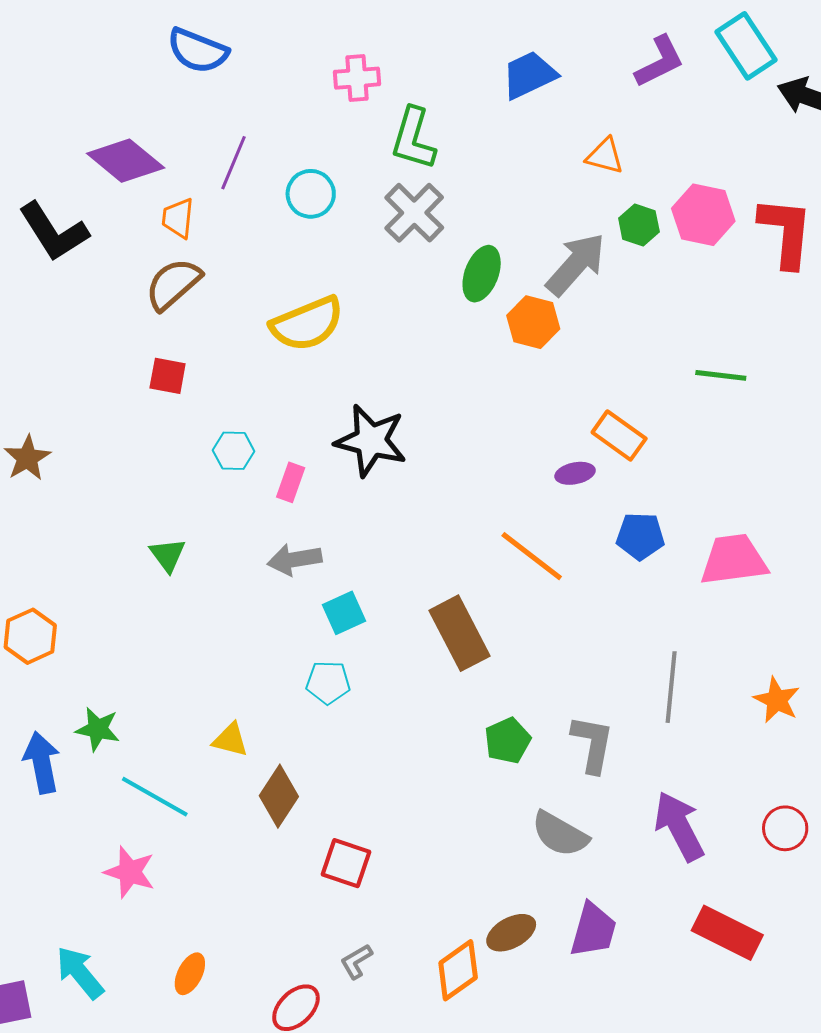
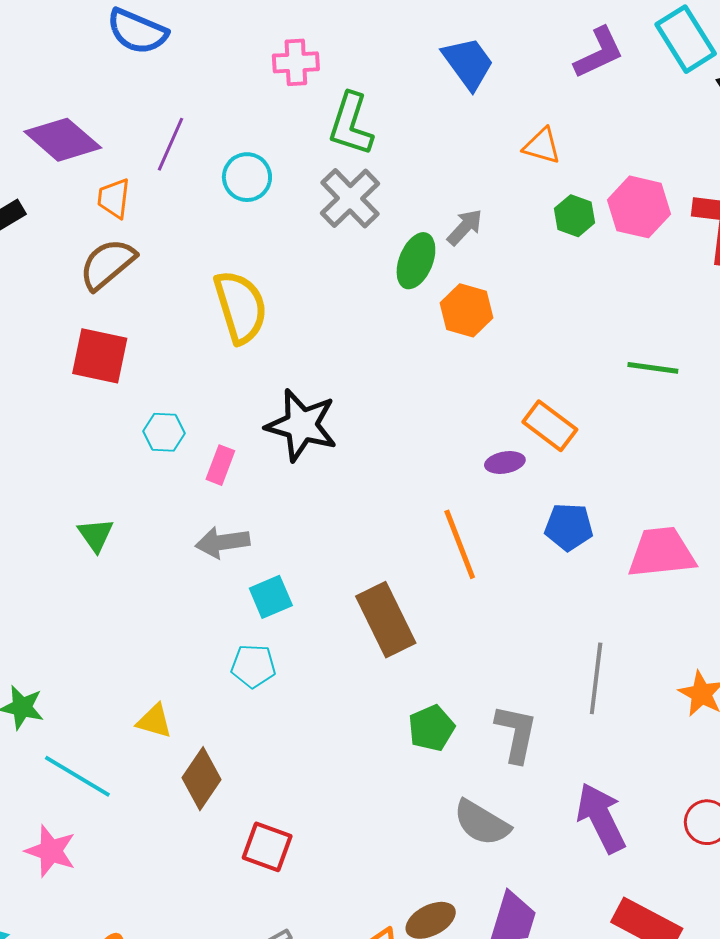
blue trapezoid: (529, 75) -> (468, 63), turned 78
gray arrow: (576, 264) -> (465, 227), moved, size x0.6
yellow semicircle: (307, 324) -> (240, 307), turned -86
red square: (168, 376) -> (100, 356), size x1.5
orange line: (532, 556) -> (460, 544), turned 30

